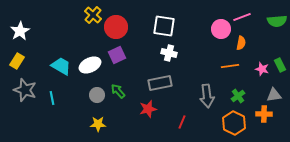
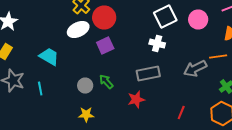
white square: (164, 26) -> (165, 16), moved, turned -35
pink circle: (221, 29) -> (198, 20), moved
white ellipse: (90, 65) -> (78, 30), moved
gray arrow: (207, 96) -> (195, 68), moved, turned 70
red line: (182, 122) -> (181, 112), moved

